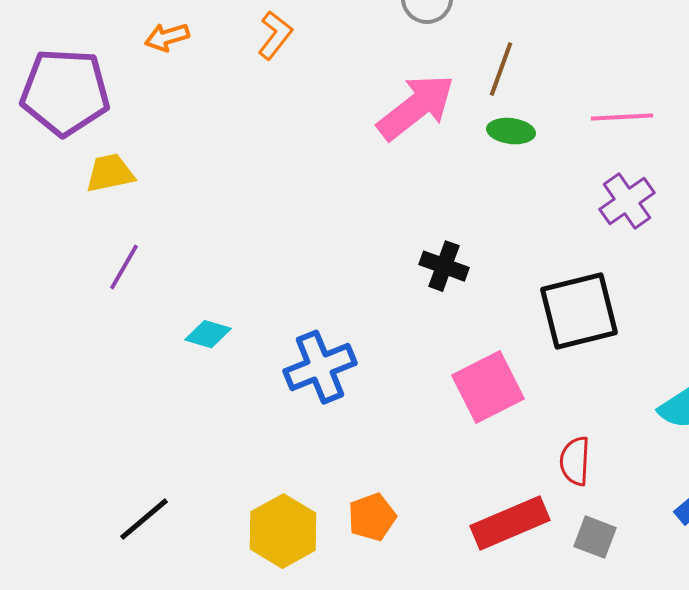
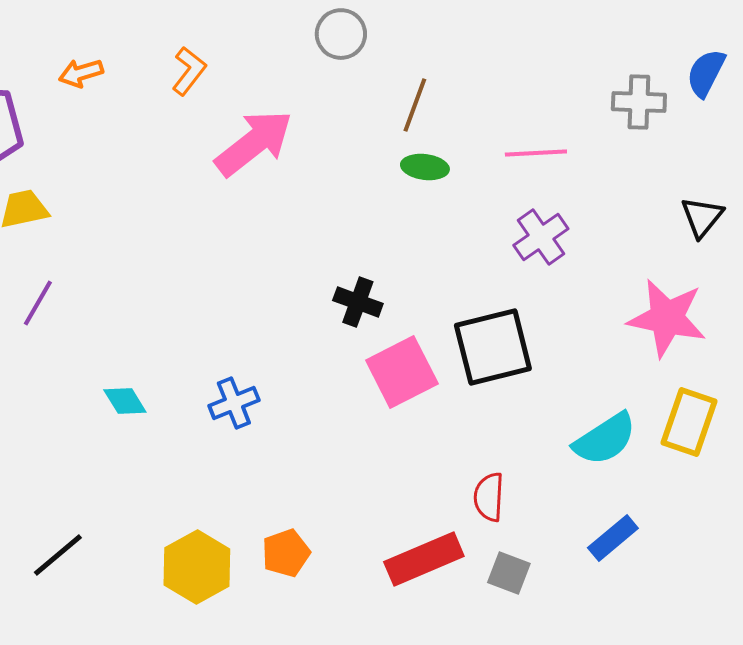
pink arrow: (416, 107) -> (254, 143), moved
cyan diamond: (208, 334) -> (125, 401), moved, turned 42
blue cross: (320, 367) -> (234, 403), size x0.7
pink square: (488, 387) -> (402, 372), moved

